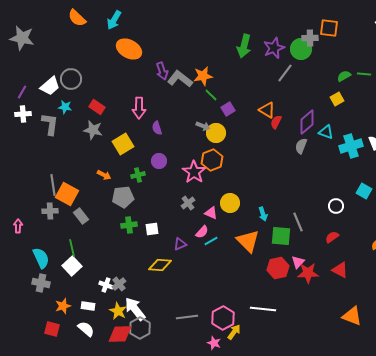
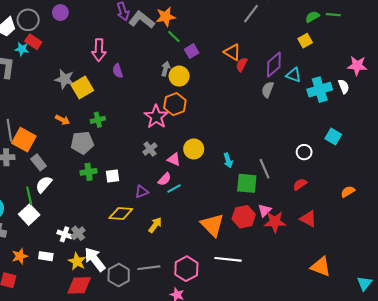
red rectangle: (97, 107) -> (33, 42), moved
gray arrow: (203, 126) -> (166, 69), turned -96
gray star: (93, 130) -> (65, 79), moved
purple circle: (159, 161) -> (60, 13), moved
orange triangle: (248, 241) -> (212, 225), moved
gray hexagon: (140, 328) -> (119, 275), moved
white semicircle: (86, 329) -> (44, 184), moved, turned -90
yellow arrow: (234, 332) -> (155, 225), moved

